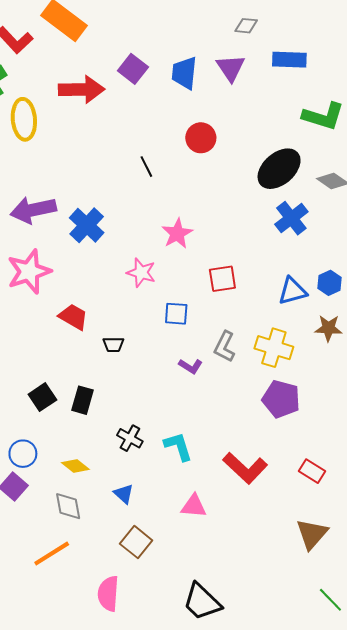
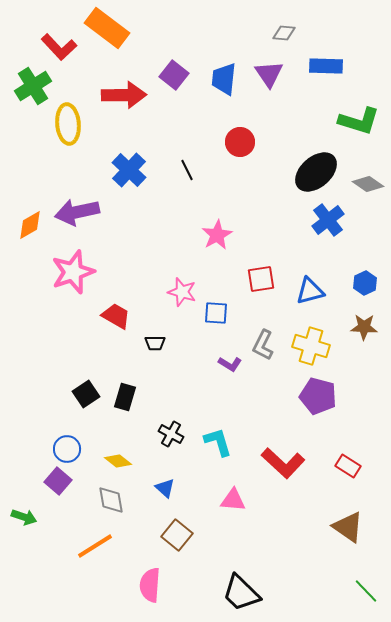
blue cross: (87, 225) -> (129, 170), moved
pink star: (141, 273) -> (182, 292), moved
blue triangle: (292, 291) -> (310, 291), moved
brown triangle: (312, 534) -> (348, 527), turned -36

